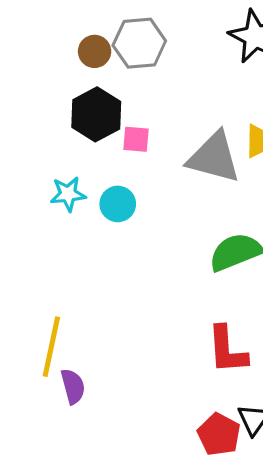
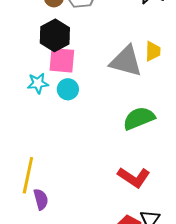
pink square: (136, 139) -> (62, 60), moved, size x1.6
red L-shape: (227, 350) -> (134, 177), turned -52

